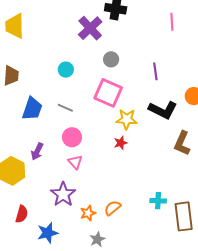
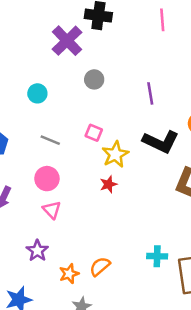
pink line: (172, 22) -> (162, 20), moved
pink square: (108, 93) -> (94, 133), moved, size x0.5
gray line: (65, 108) -> (50, 140), moved
yellow star: (127, 119) -> (115, 154), turned -30
purple star: (63, 194) -> (37, 251), size x0.7

